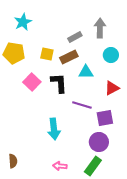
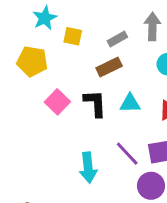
yellow square: (47, 54) -> (73, 36), moved
cyan triangle: (86, 72) -> (130, 103), moved
purple line: (82, 105) -> (127, 154), moved, turned 30

